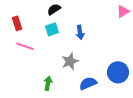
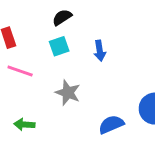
gray star: (70, 61) -> (68, 93), moved, turned -30
green arrow: (48, 83) -> (24, 125), moved, turned -96

